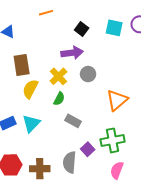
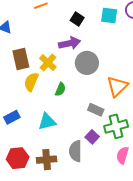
gray circle: (88, 74) -> (87, 63), size x1.5
yellow cross: (58, 76) -> (48, 63), moved
gray rectangle: (73, 121) -> (96, 110), moved
cyan triangle: (31, 123) -> (47, 122), moved, turned 36

